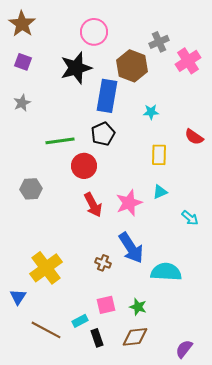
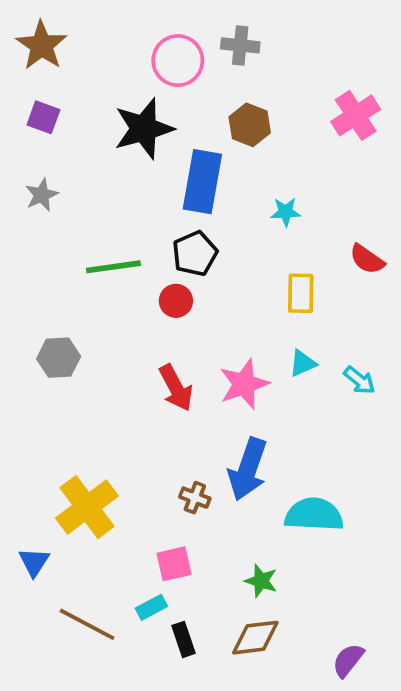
gray cross: (159, 42) -> (240, 45), moved, turned 30
brown hexagon: (132, 66) -> (250, 125), size x0.7
red circle: (84, 166) -> (176, 301), moved, size x0.7
cyan arrow: (190, 218) -> (359, 380), moved
blue arrow: (131, 248) -> (248, 469), turned 52
pink square: (106, 305) -> (174, 564), moved

